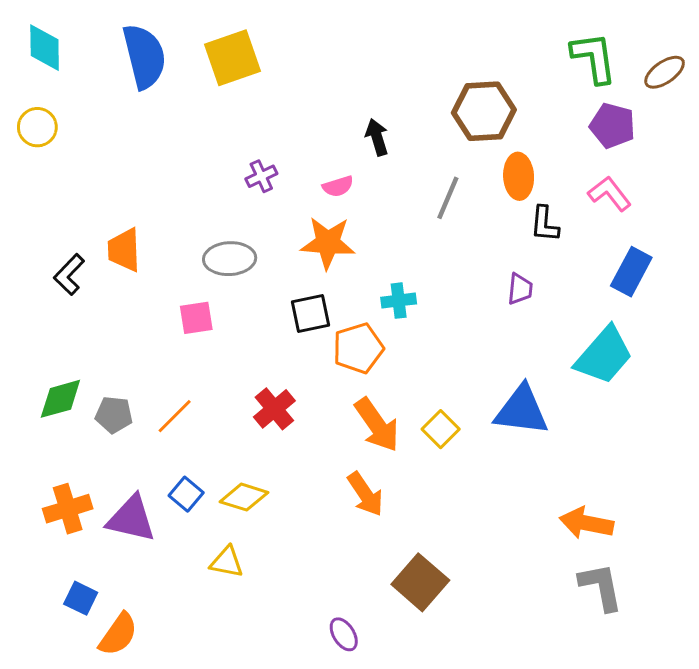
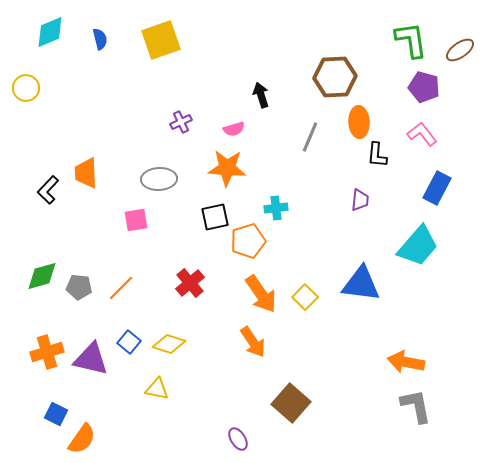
cyan diamond: (45, 48) -> (50, 32), moved, turned 68
blue semicircle: (144, 56) -> (100, 39), size x0.5

